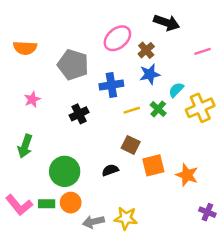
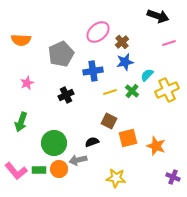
black arrow: (167, 23) -> (158, 16), moved
gray pentagon: (73, 65) -> (61, 54), turned 30
yellow star: (126, 218) -> (116, 178), moved
gray arrow: (93, 222) -> (78, 160), moved

